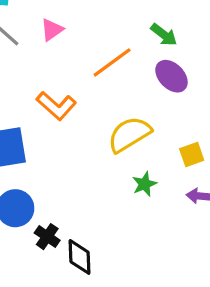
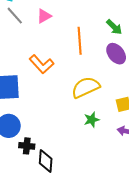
orange line: (112, 62) -> (80, 41), turned -64
black cross: (47, 237) -> (27, 146), turned -35

